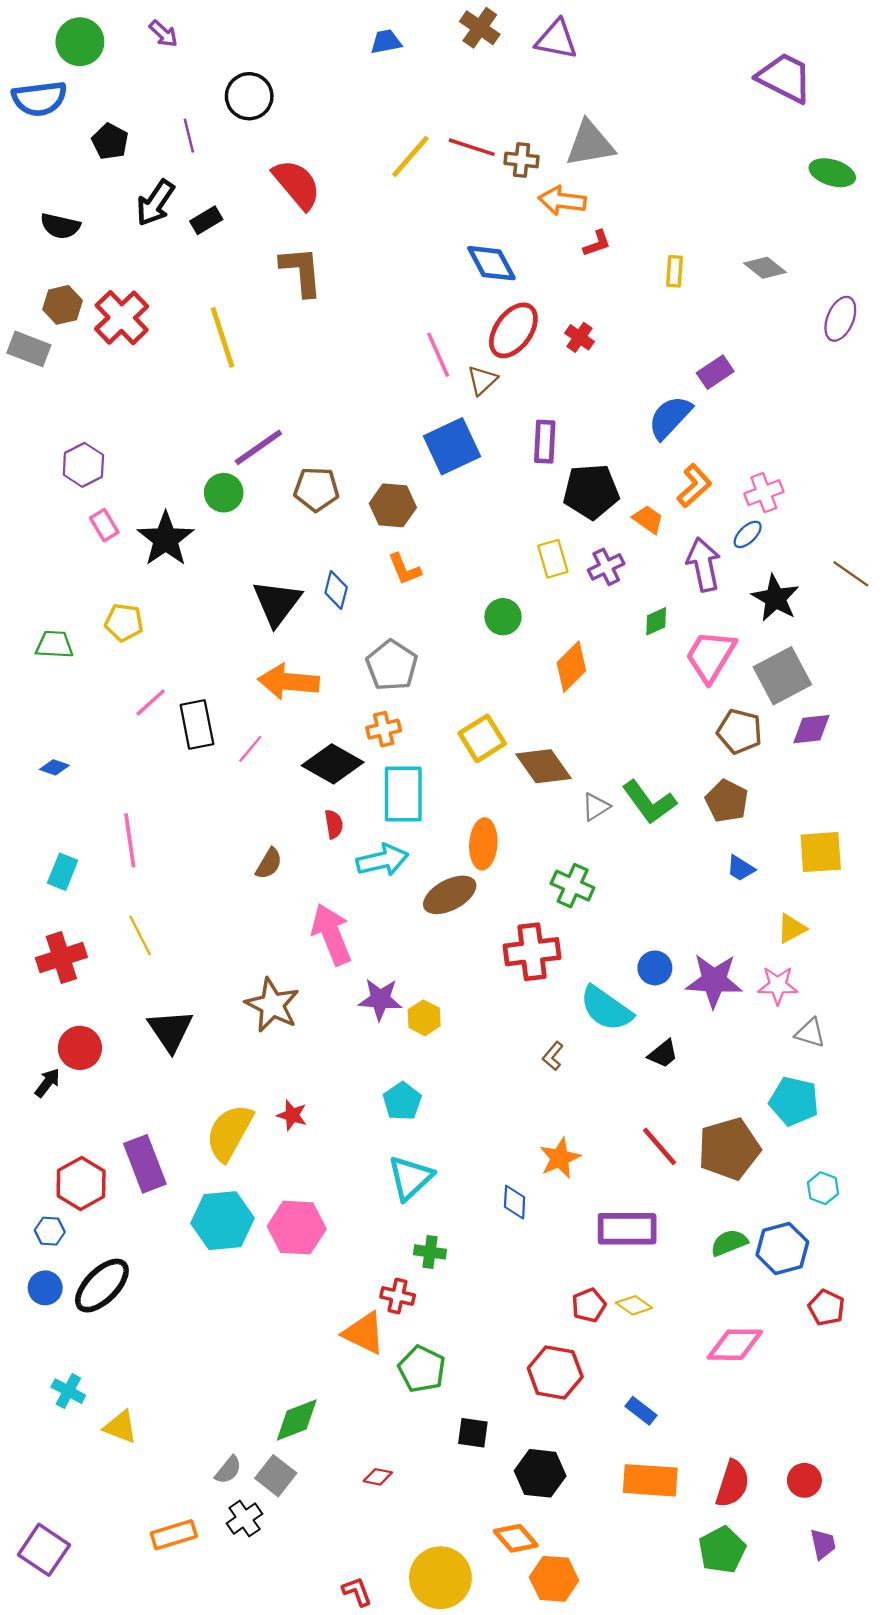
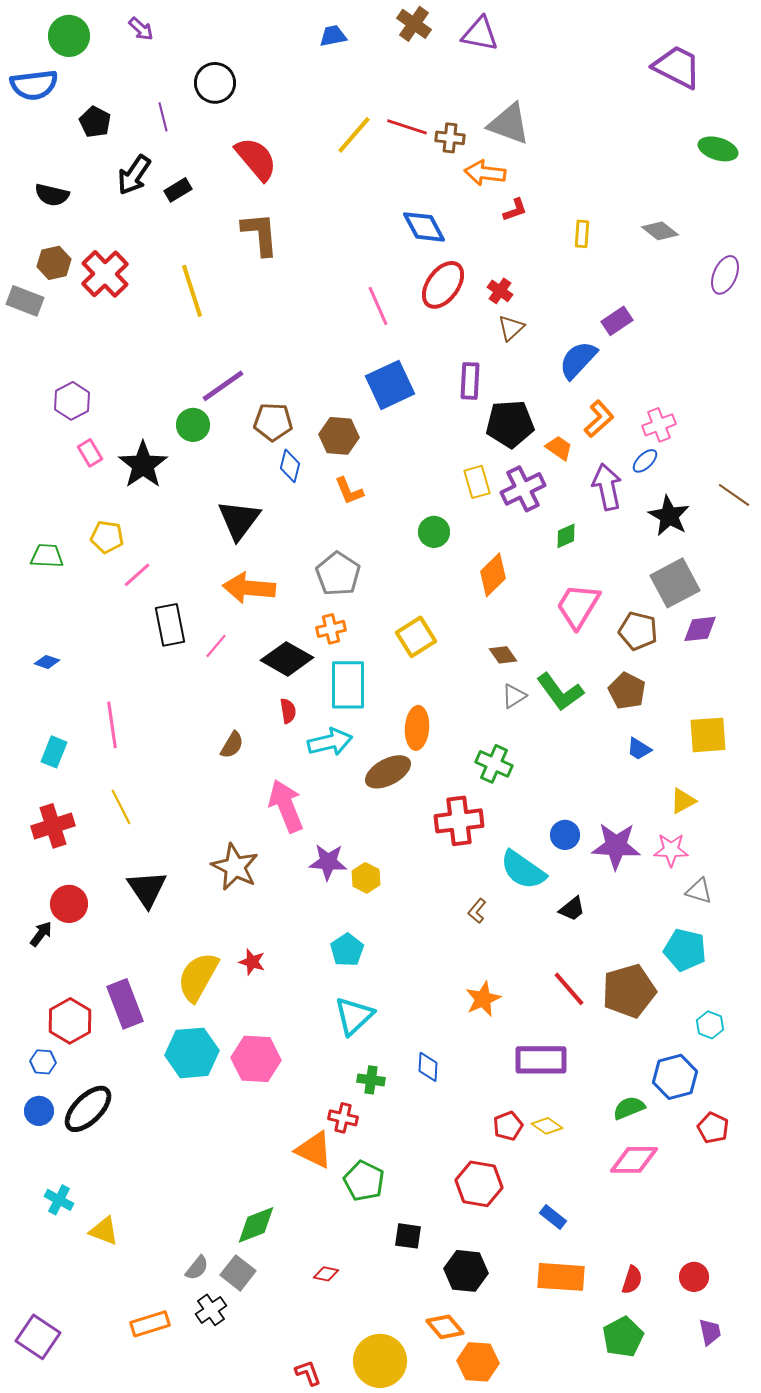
gray triangle: (590, 144) -> (509, 124), turned 30
brown triangle: (482, 380) -> (511, 328), moved
purple cross: (606, 567) -> (523, 489), size x1.4
blue diamond: (336, 590) -> (290, 466), moved
pink trapezoid: (711, 656) -> (578, 606), moved
pink line: (151, 702) -> (137, 575), moved
brown diamond: (544, 766) -> (503, 655), moved, size x0.6
blue diamond: (515, 1202) -> (428, 1067), moved
green semicircle: (729, 1243) -> (629, 1108), moved
red semicircle: (733, 1484) -> (632, 1280), size x0.7

